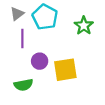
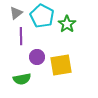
green star: (84, 26) -> (67, 24), moved

